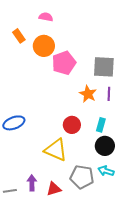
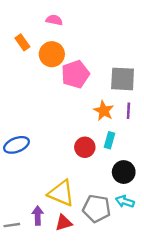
cyan rectangle: (101, 125) -> (110, 140), moved
yellow triangle: (56, 150) -> (61, 193), moved

